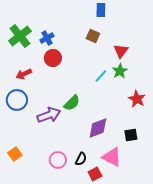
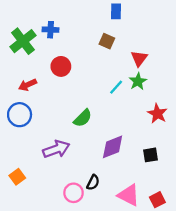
blue cross: (47, 38) -> (51, 30), moved, turned 32
purple arrow: (49, 115) -> (56, 149), moved
pink triangle: (112, 157) -> (129, 195), moved
pink circle: (58, 160) -> (74, 193), moved
red square: (95, 174) -> (157, 200), moved

